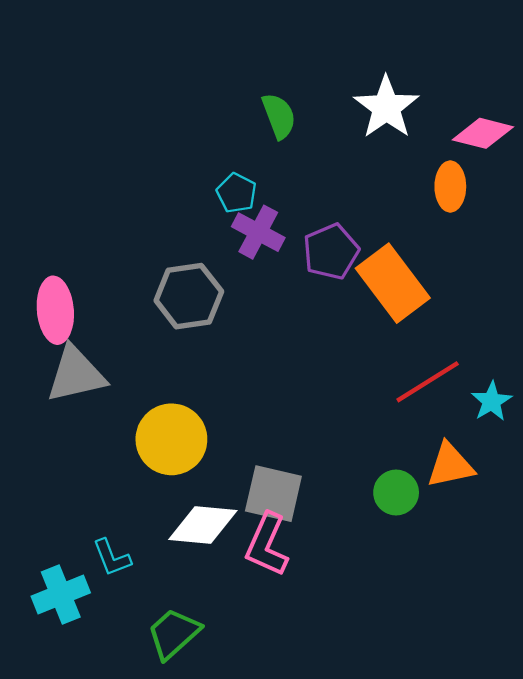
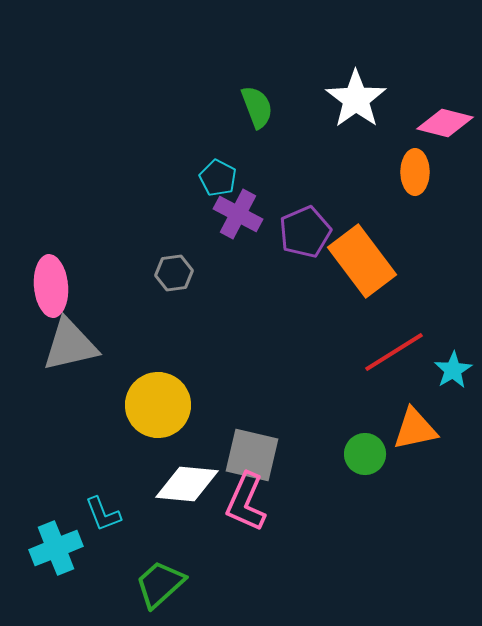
gray hexagon: (189, 296) -> (174, 273), size x0.6

